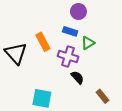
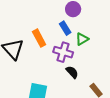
blue rectangle: (70, 31) -> (65, 28), turned 40

